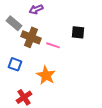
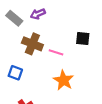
gray rectangle: (14, 23) -> (14, 18), moved
orange star: (46, 75) -> (63, 80), moved

